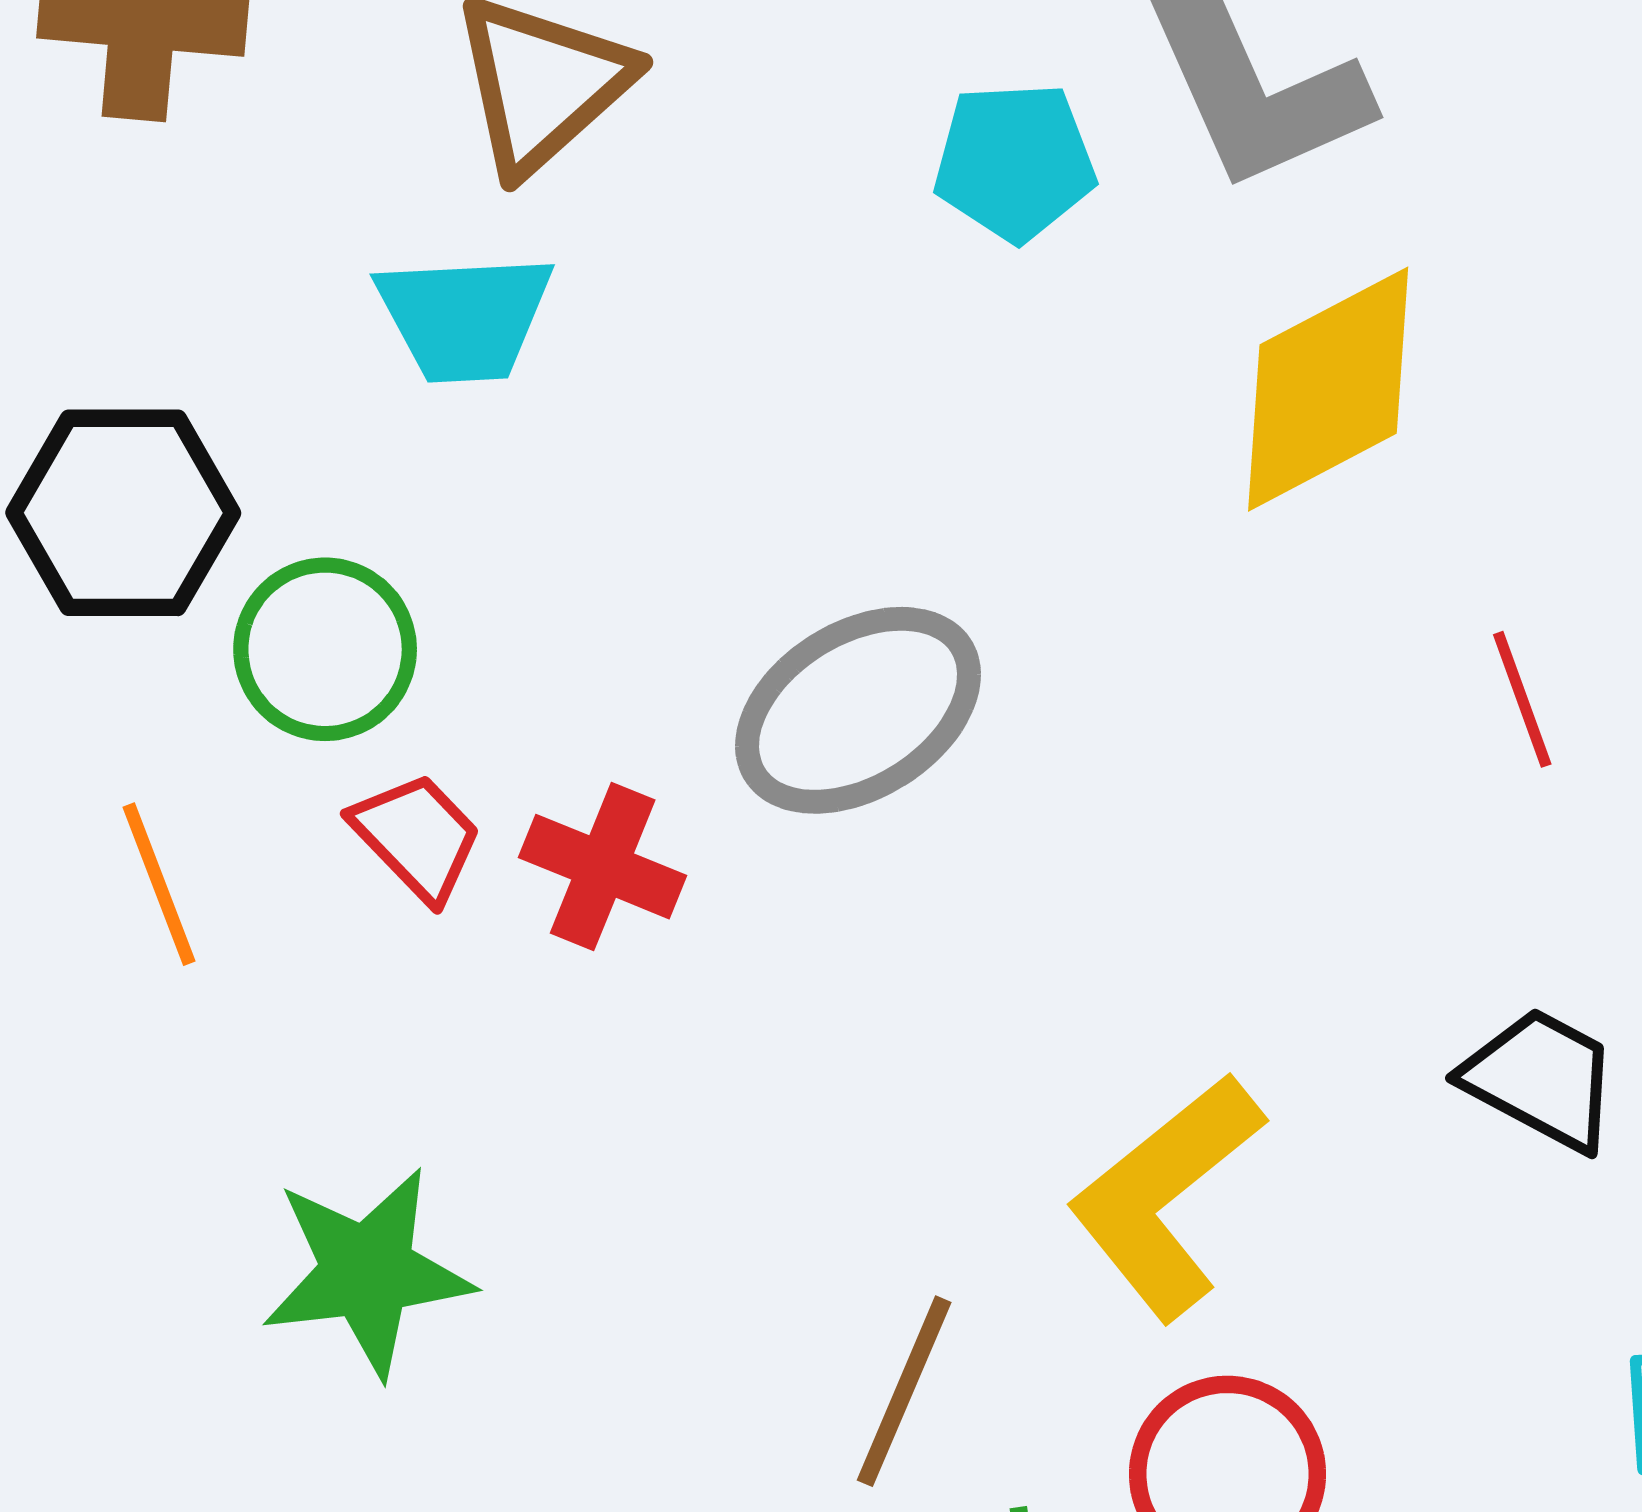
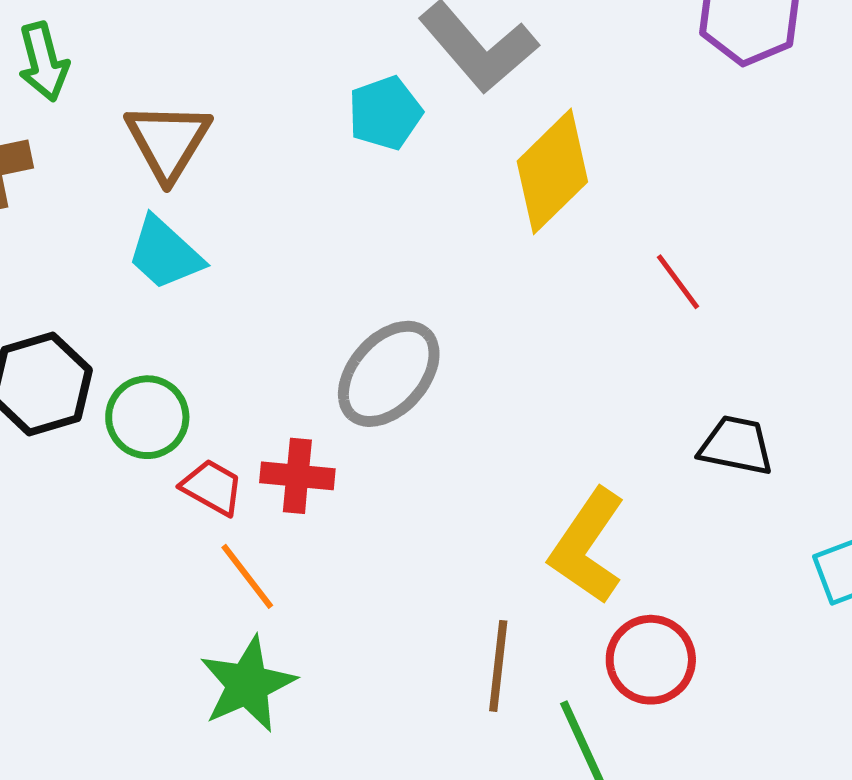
cyan trapezoid: (465, 317) -> (165, 253), turned 62
orange line: (159, 884) -> (247, 576), moved

